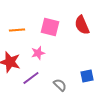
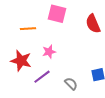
pink square: (50, 27) -> (57, 14), moved

